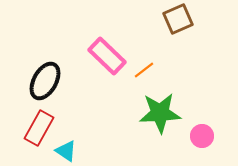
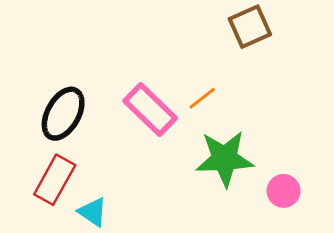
pink rectangle: (107, 56) -> (150, 109), moved

